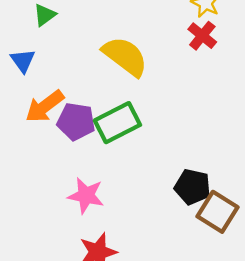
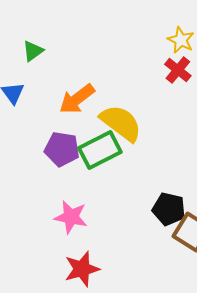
yellow semicircle: (125, 56) -> (121, 123), moved
orange arrow: (45, 106) -> (77, 99), moved

